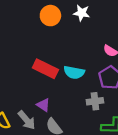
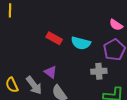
red rectangle: (45, 69) -> (54, 38), size x0.7

